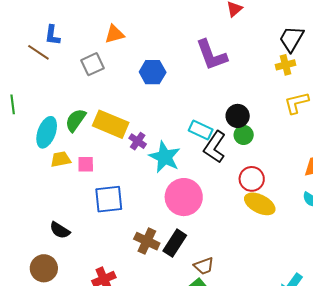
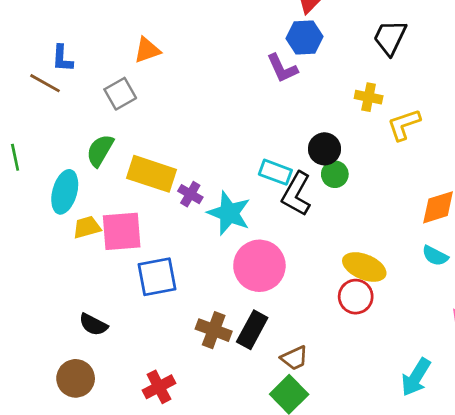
purple L-shape: (211, 55) -> (282, 68), size x0.7
yellow cross: (286, 65) -> (369, 97), moved, turned 30
blue hexagon: (153, 72) -> (304, 38), moved
green semicircle: (76, 120) -> (100, 150), moved
pink square: (86, 164) -> (122, 231), size x1.8
red circle: (252, 179) -> (356, 297), moved

